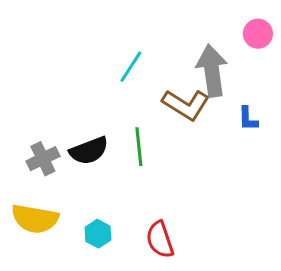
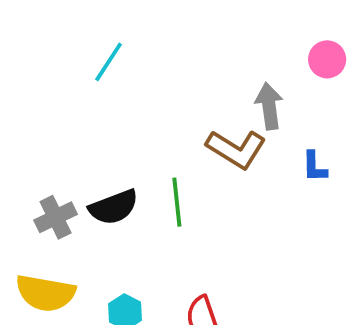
cyan line: (131, 67) -> (109, 62), moved
gray arrow: (212, 71) -> (269, 106), size x0.7

